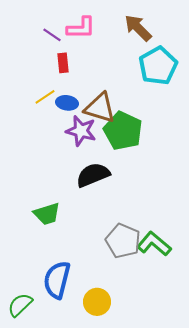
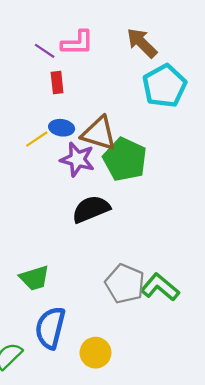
yellow line: (45, 97) -> (37, 139), moved
green trapezoid: (47, 214) -> (34, 278), moved

